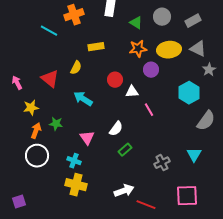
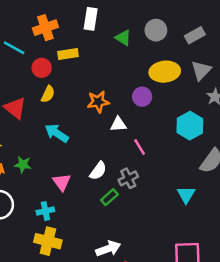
yellow rectangle: (96, 47) -> (68, 54), moved
orange star: (138, 49) -> (98, 102), moved
gray triangle: (198, 49) -> (201, 70), turned 48
red circle: (115, 80) -> (42, 68), moved
cyan triangle: (194, 155) -> (186, 195), moved
cyan cross: (74, 161) -> (45, 211), turned -32
gray cross: (162, 163) -> (128, 178), moved

